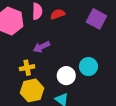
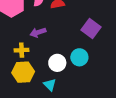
purple square: (96, 19) -> (91, 29), moved

